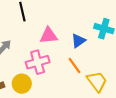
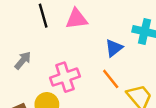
pink triangle: (49, 36) -> (77, 19), moved

